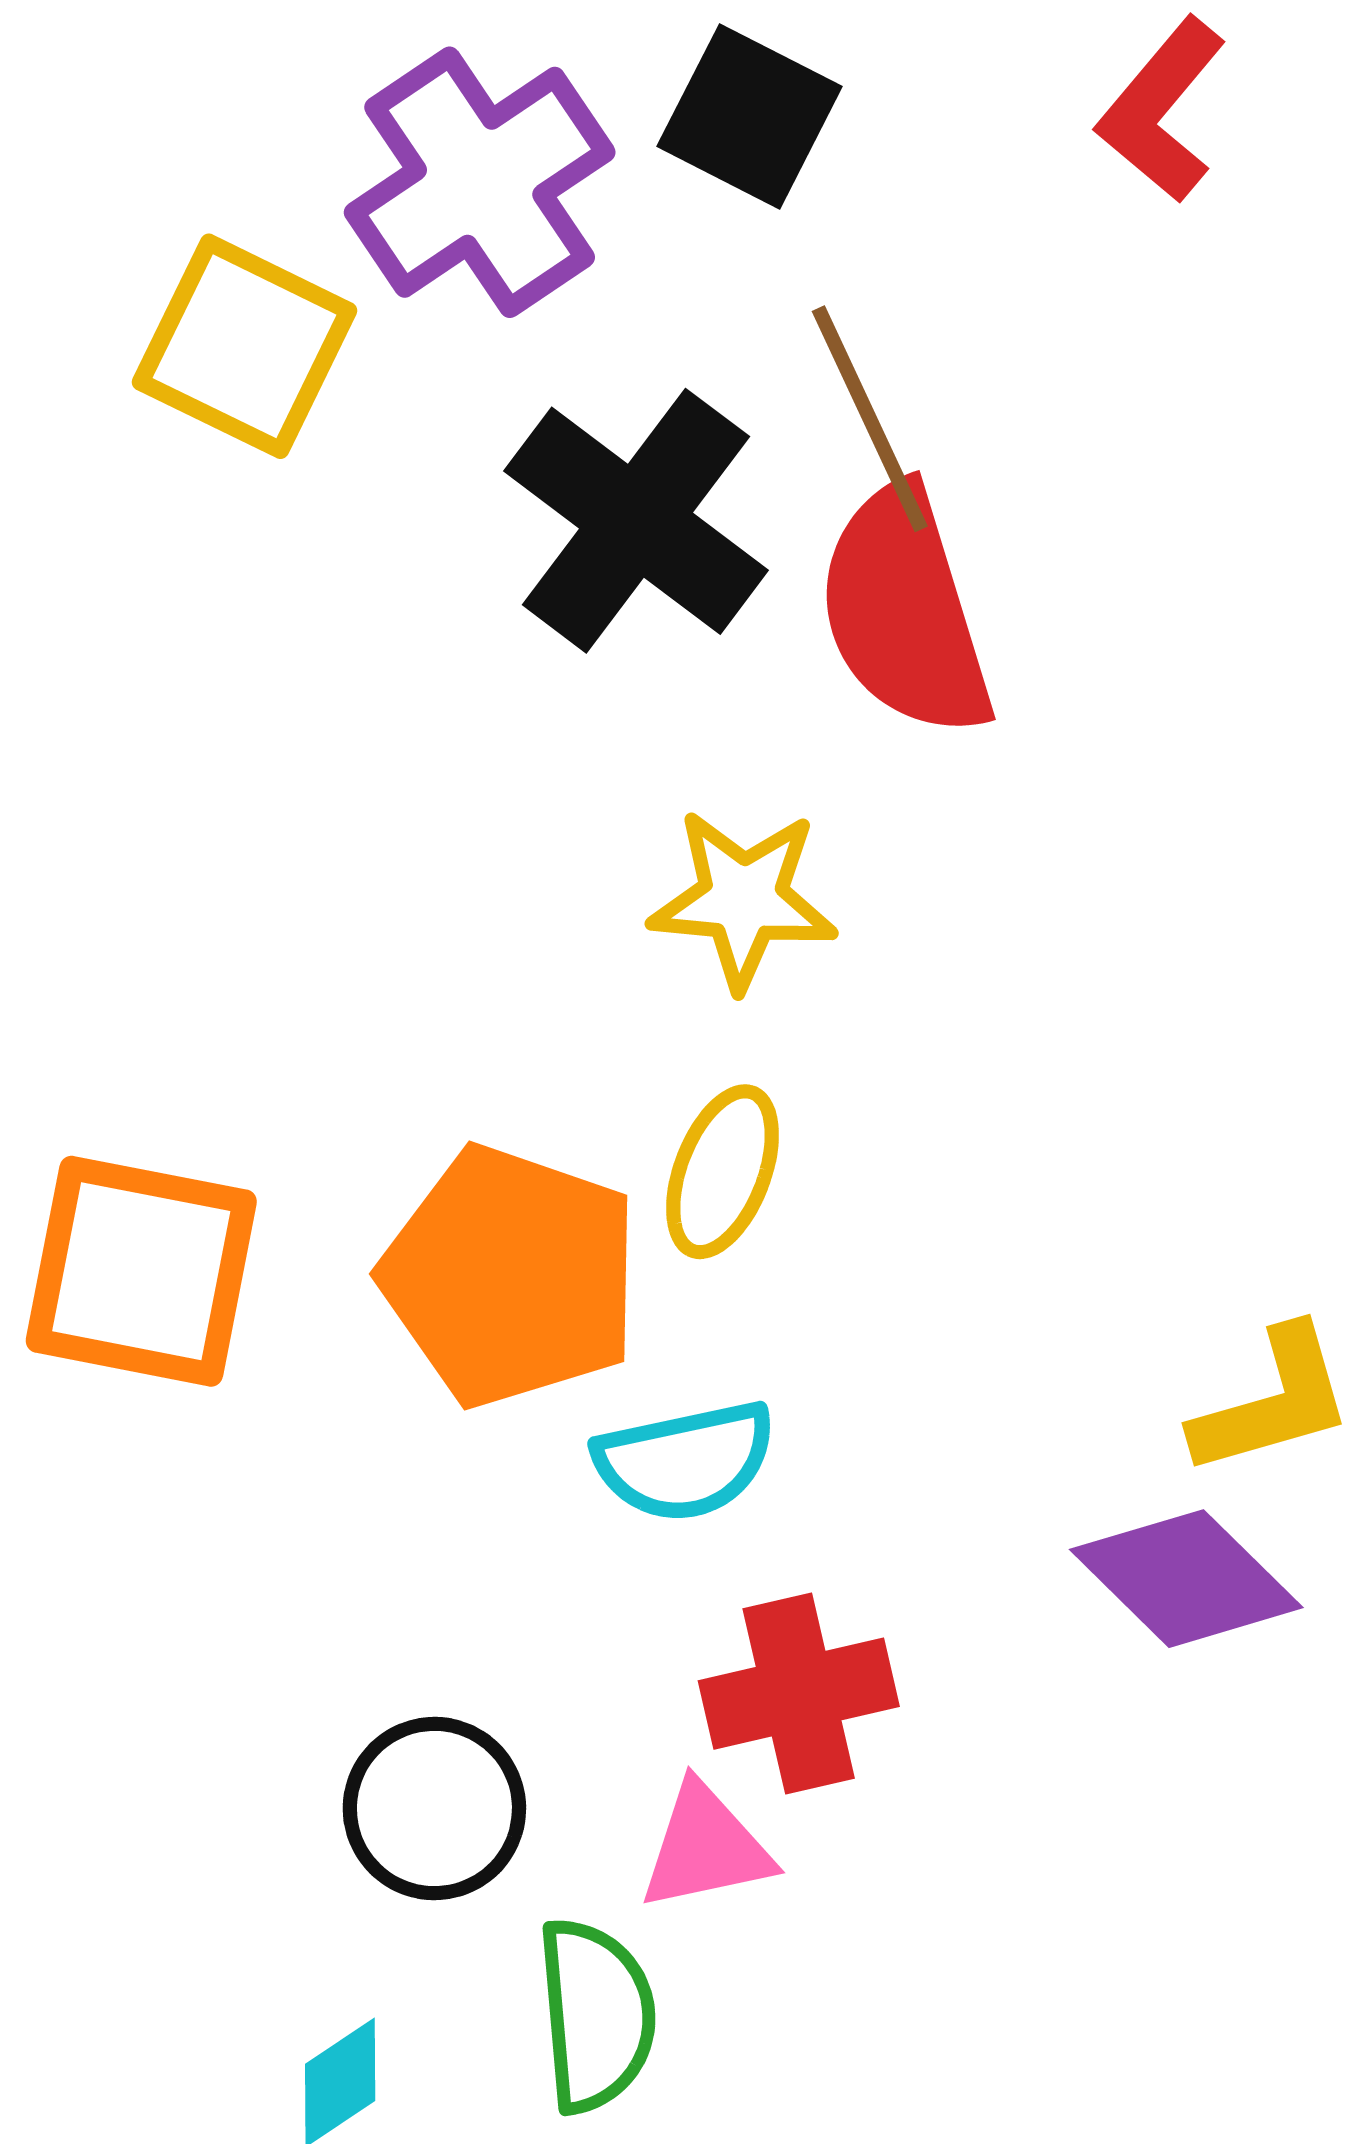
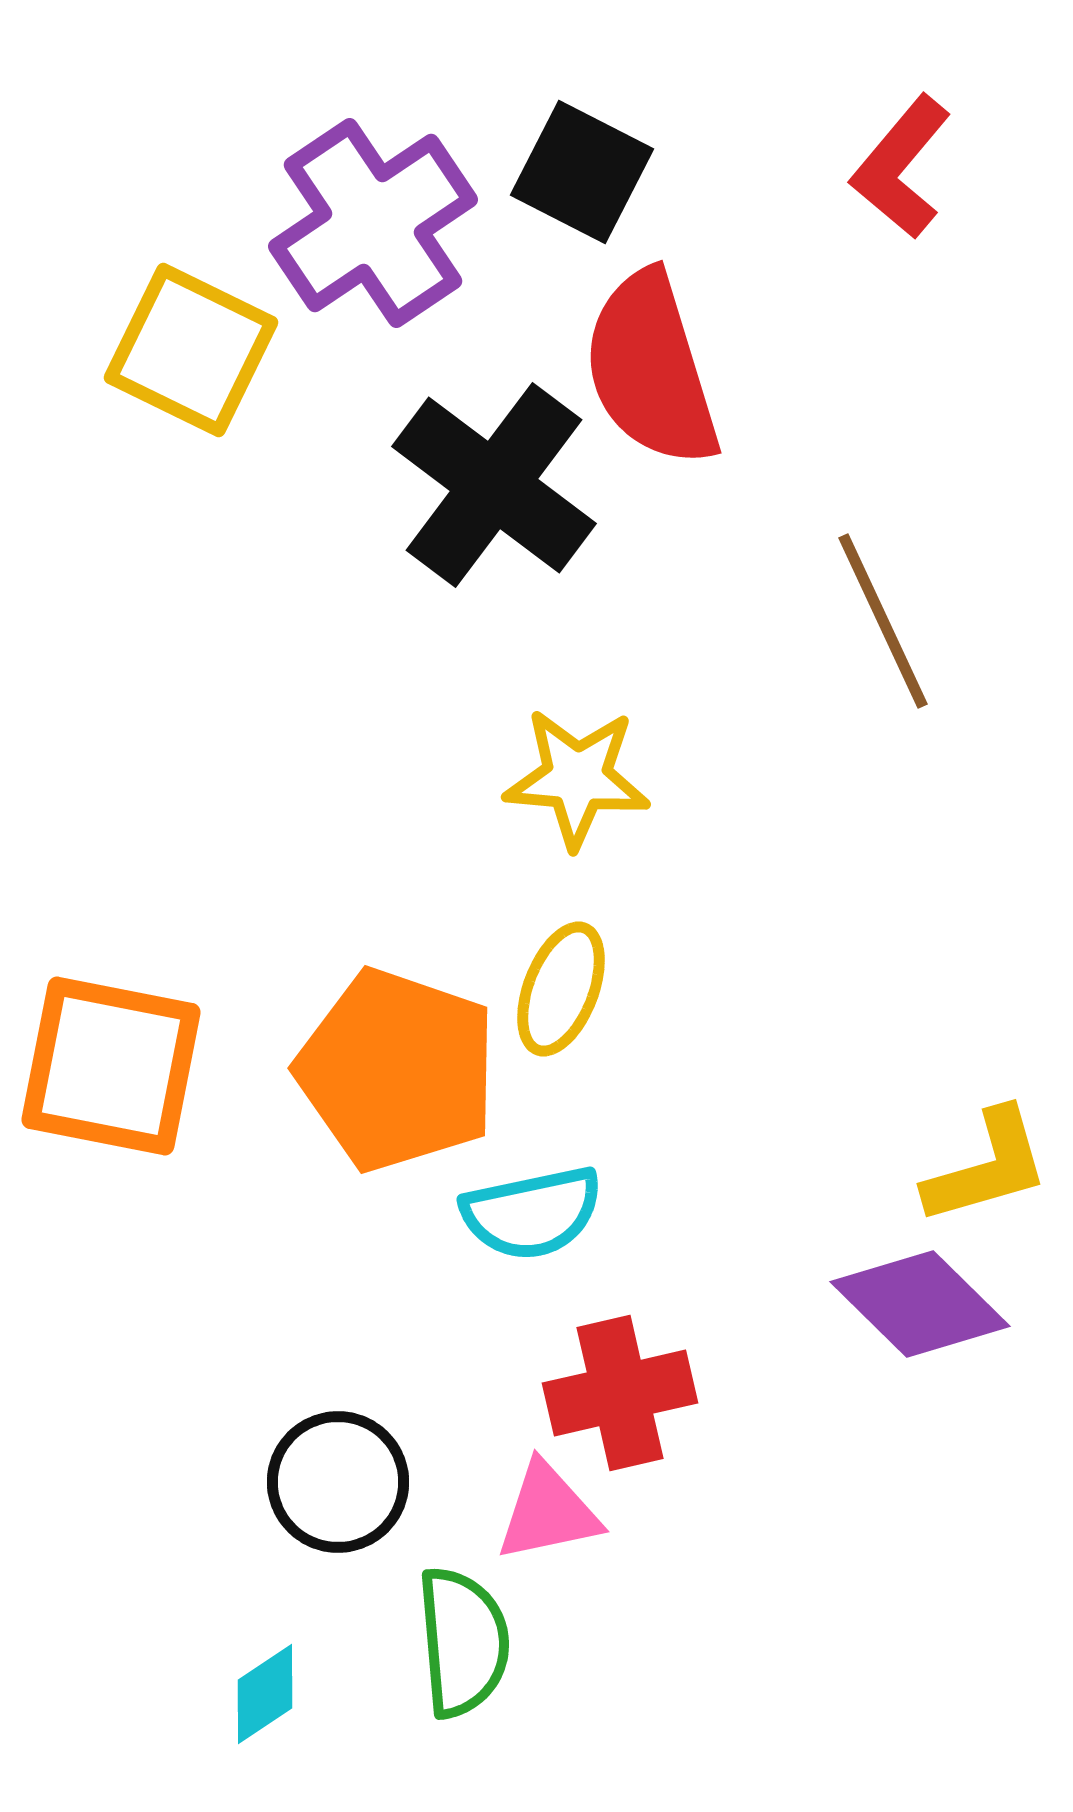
brown line: (870, 419) -> (883, 621), moved
red semicircle: (905, 611) -> (651, 369), moved

